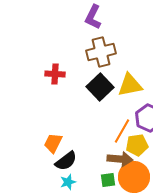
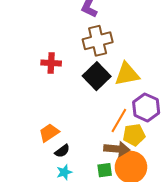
orange trapezoid: (53, 143) -> (49, 133), turned 30
black semicircle: (66, 161) -> (62, 151), size x0.7

